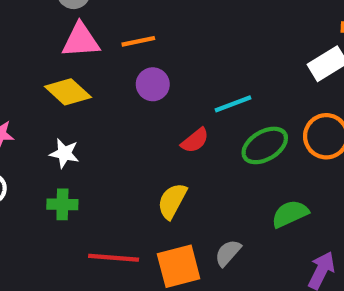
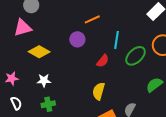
pink triangle: (81, 40) -> (23, 28), moved
orange line: (138, 41) -> (92, 19), moved
cyan line: (233, 104) -> (117, 40), turned -48

